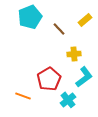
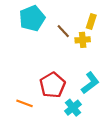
yellow rectangle: (85, 20) -> (91, 22), turned -32
yellow cross: (74, 54) -> (83, 40), moved

